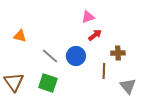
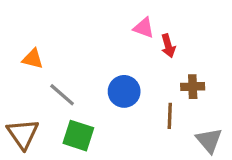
pink triangle: (88, 17) -> (144, 28), turned 40
red arrow: (95, 35) -> (168, 46), moved, turned 112
gray line: (50, 56) -> (62, 95), moved

